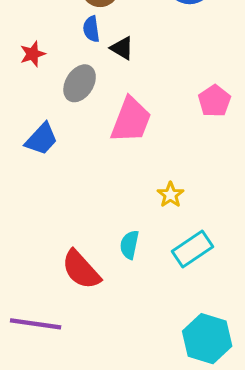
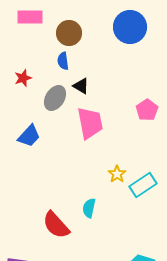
black triangle: (122, 48) -> (81, 86), moved
pink trapezoid: (131, 120) -> (90, 123), turned -32
cyan rectangle: (193, 249) -> (143, 185), moved

